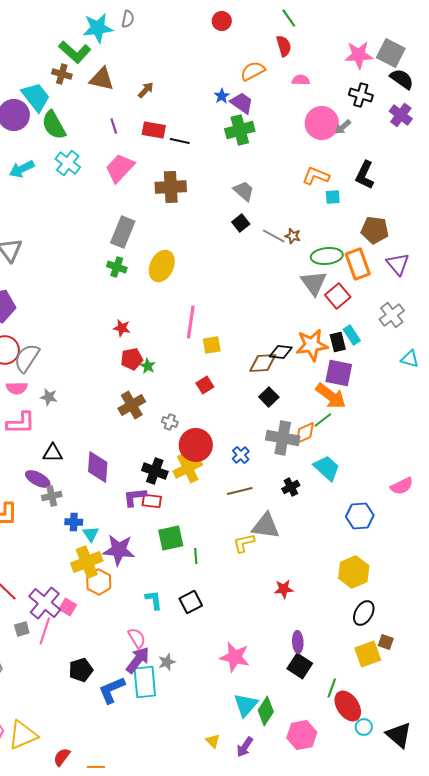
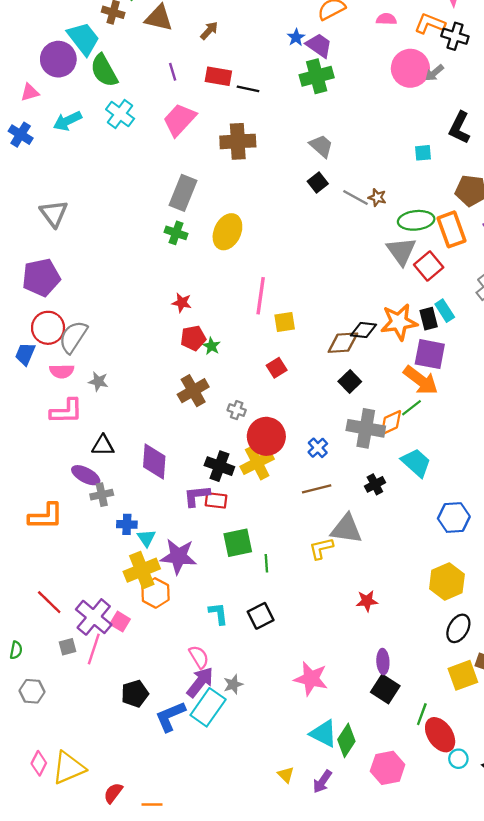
orange L-shape: (316, 176) -> (430, 24), moved
cyan rectangle: (145, 682) -> (208, 707), turned 40
cyan triangle: (246, 705) -> (323, 734), turned -44

